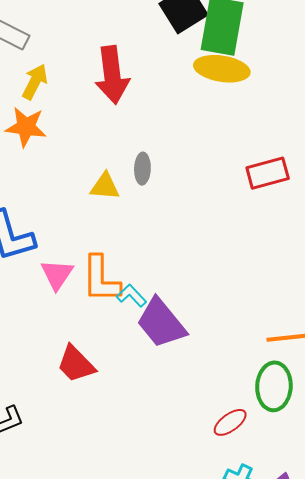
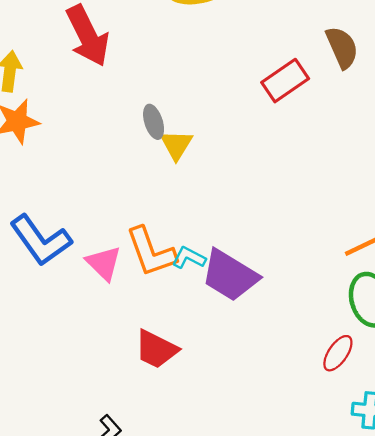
yellow triangle: (105, 186) -> (176, 145), moved, turned -44

